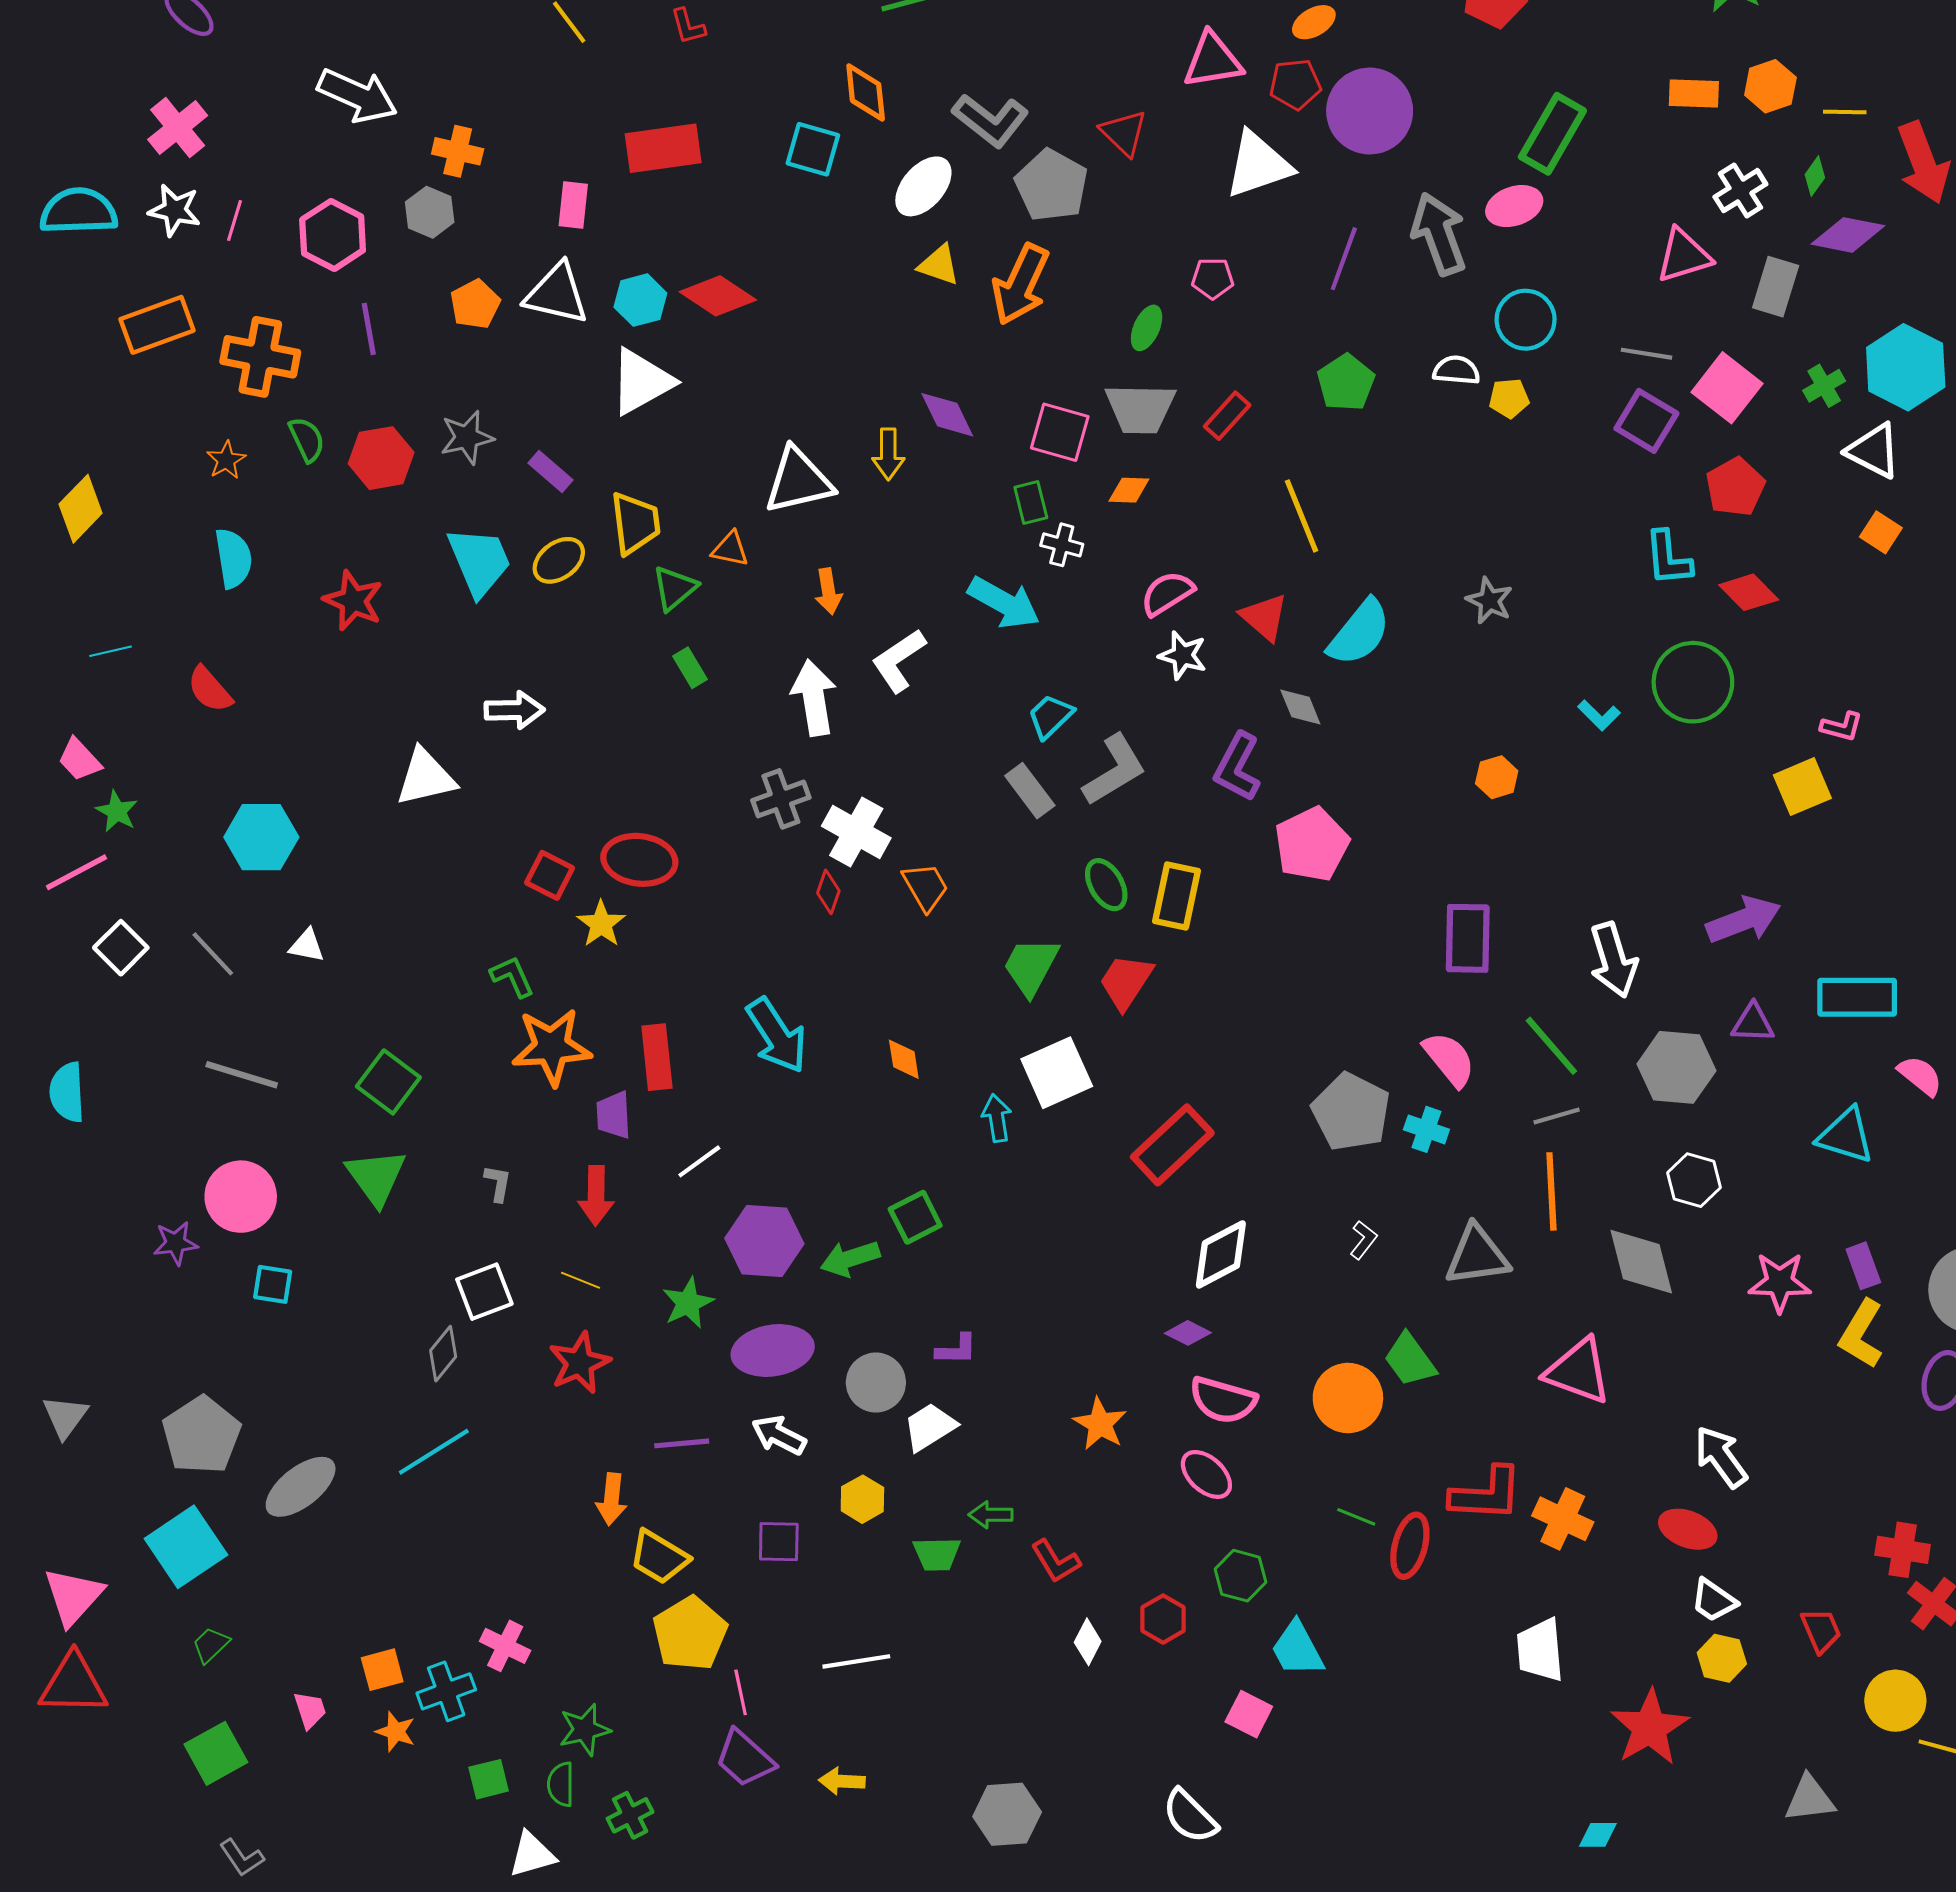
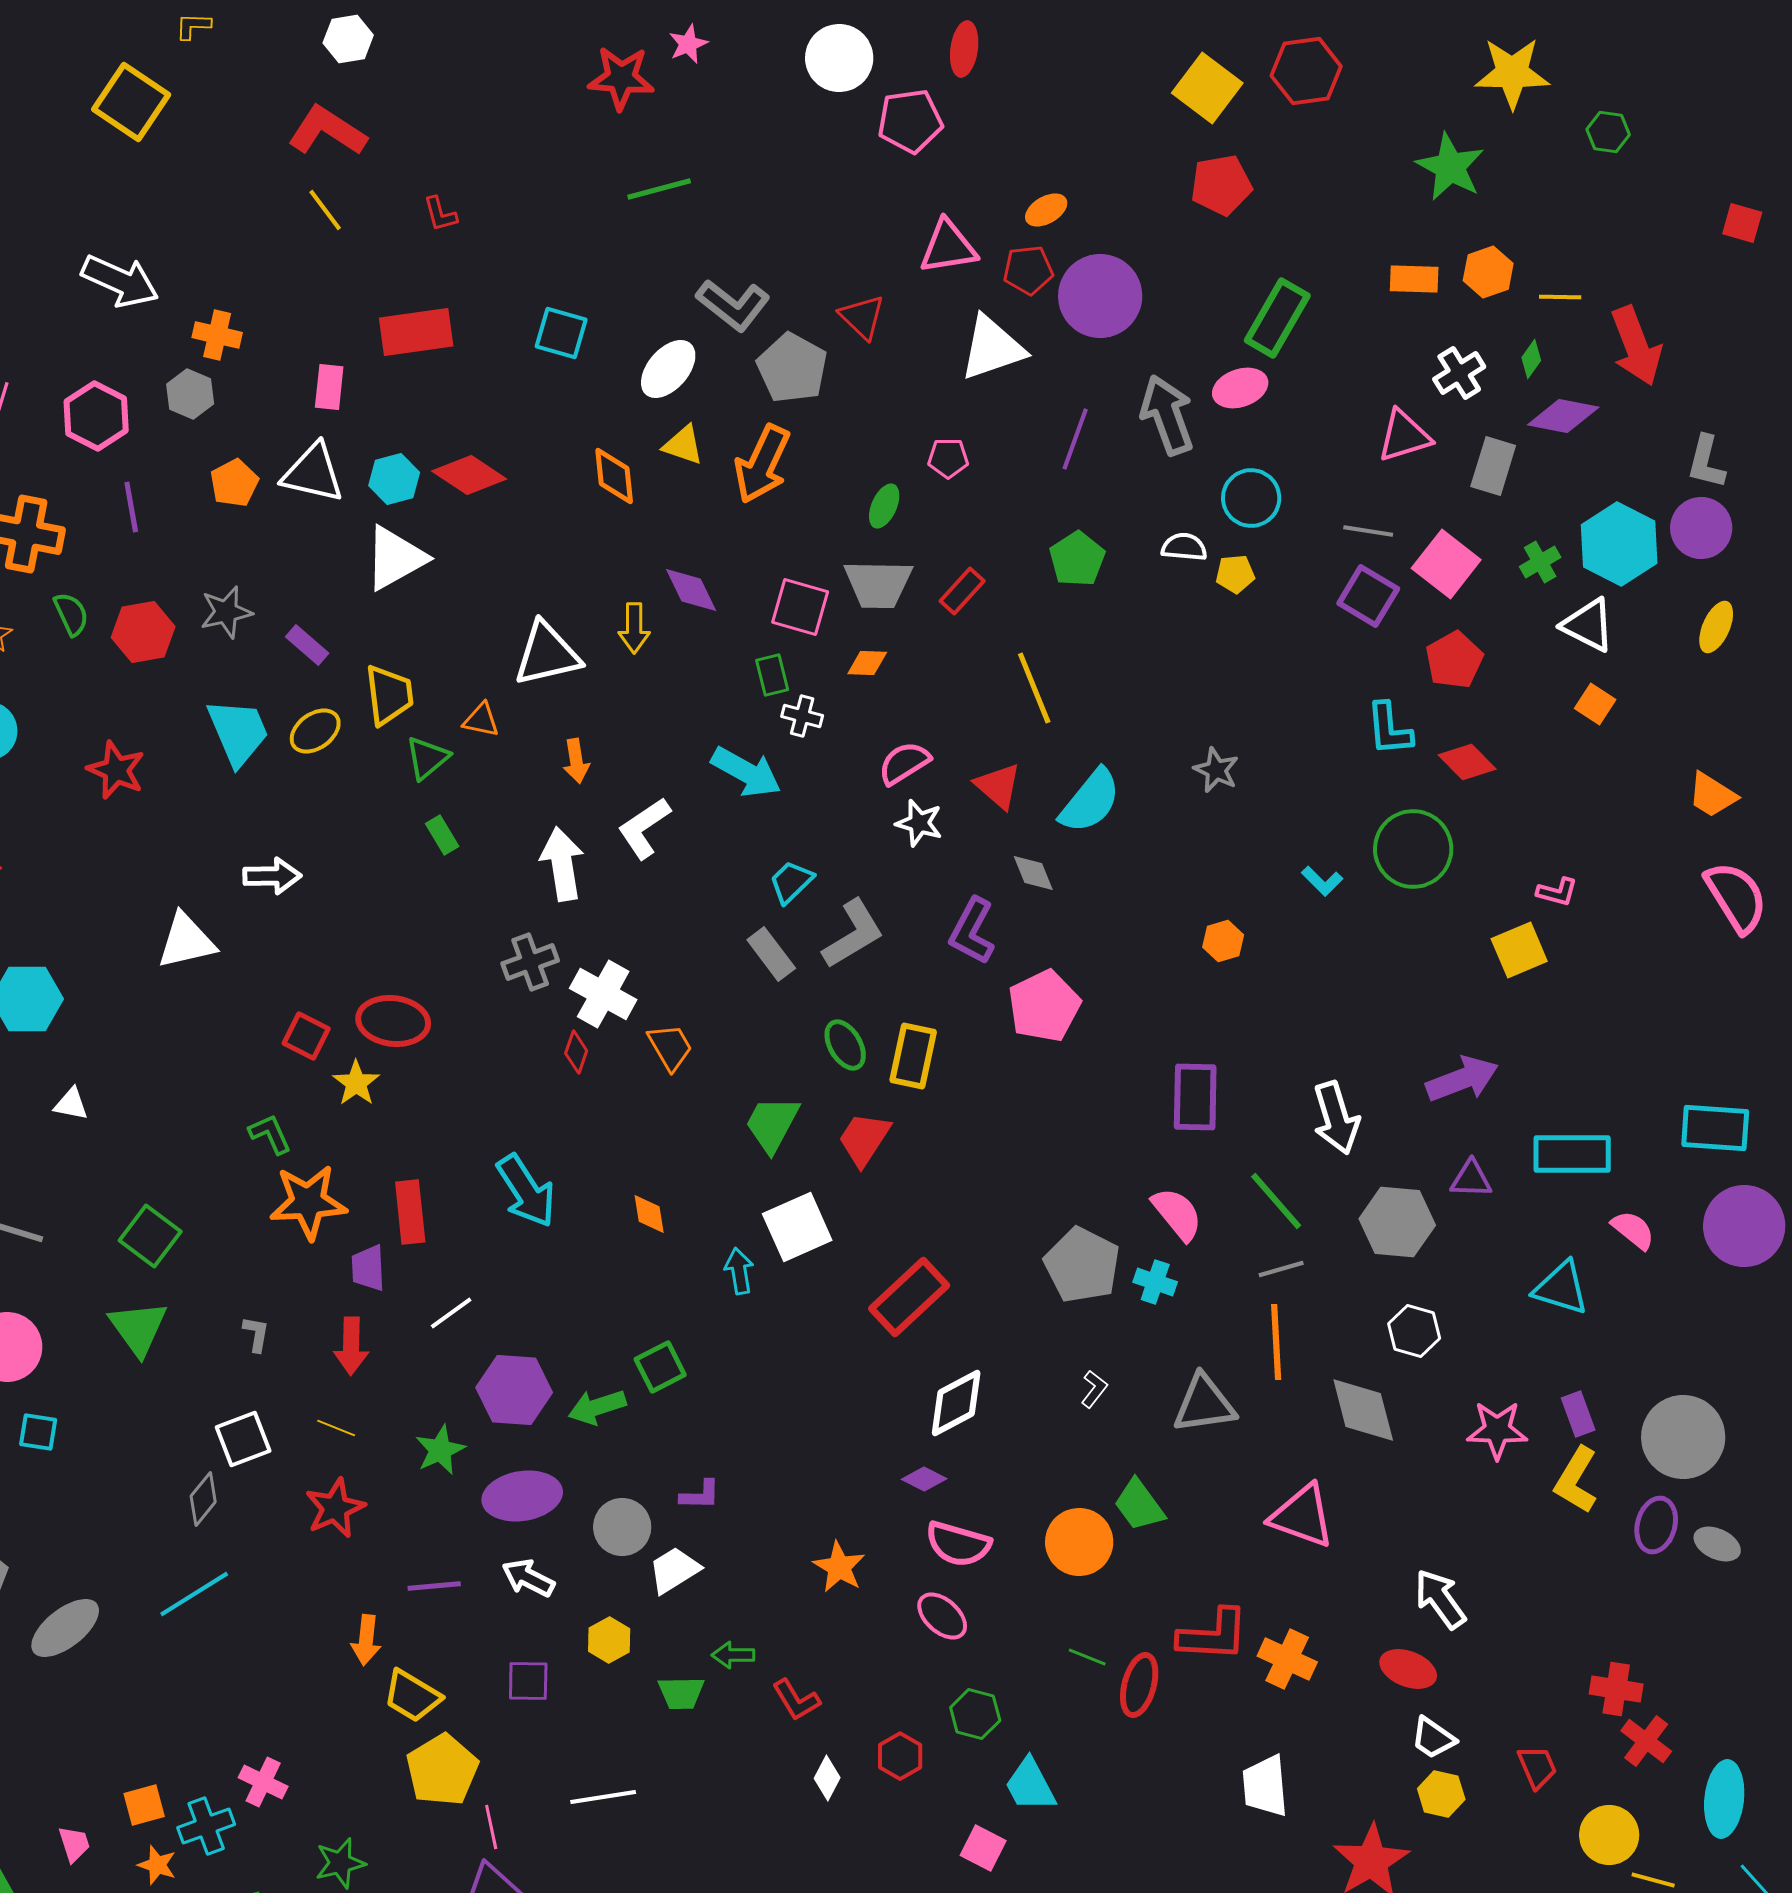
orange diamond: (866, 92) -> (614, 476), moved

